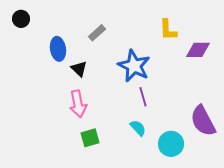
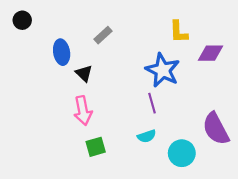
blue star: (134, 66) -> (163, 70), moved
cyan semicircle: (138, 128) -> (147, 136), turned 114

